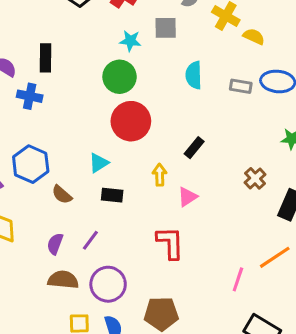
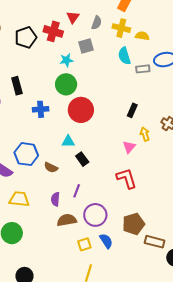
cyan semicircle: (194, 75) -> (124, 56), moved
blue cross: (30, 96) -> (41, 109), moved
black rectangle: (194, 148) -> (132, 110), moved
cyan triangle: (99, 163) -> (68, 141), turned 48
yellow arrow: (160, 175) -> (145, 134), moved
black rectangle: (112, 195) -> (82, 159), turned 64

